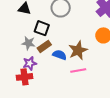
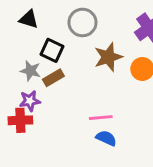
brown star: (78, 50) -> (108, 57), moved
blue semicircle: (60, 55) -> (106, 138), moved

